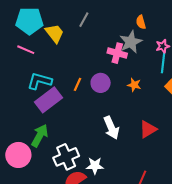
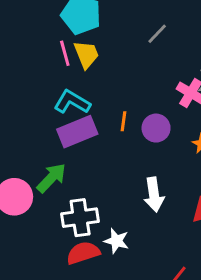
yellow trapezoid: (55, 33) -> (86, 54), moved
pink line: (26, 50) -> (65, 53), turned 36
orange line: (77, 84) -> (123, 121), turned -32

